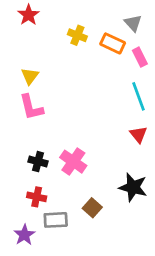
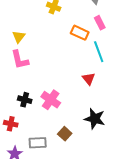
orange rectangle: (113, 43) -> (80, 33), moved
red triangle: (138, 134) -> (89, 79), moved
red cross: (37, 197) -> (11, 124), moved

